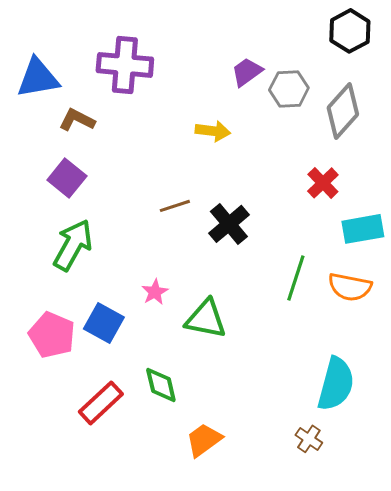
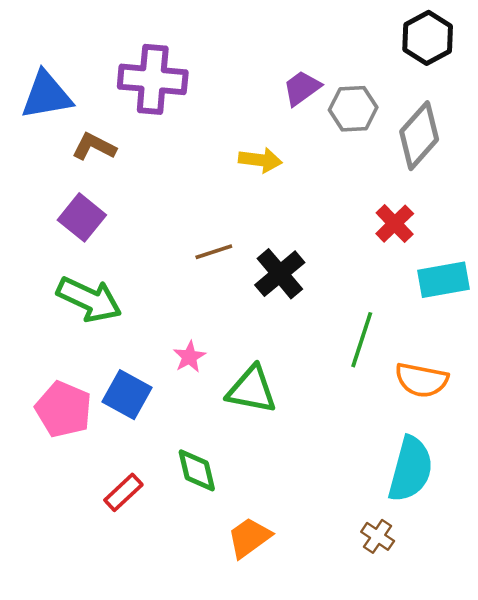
green arrow: (73, 245) -> (89, 299), turned 86
orange semicircle: (350, 287) -> (422, 380), moved
red rectangle: (101, 403) -> (123, 492), size x0.7

